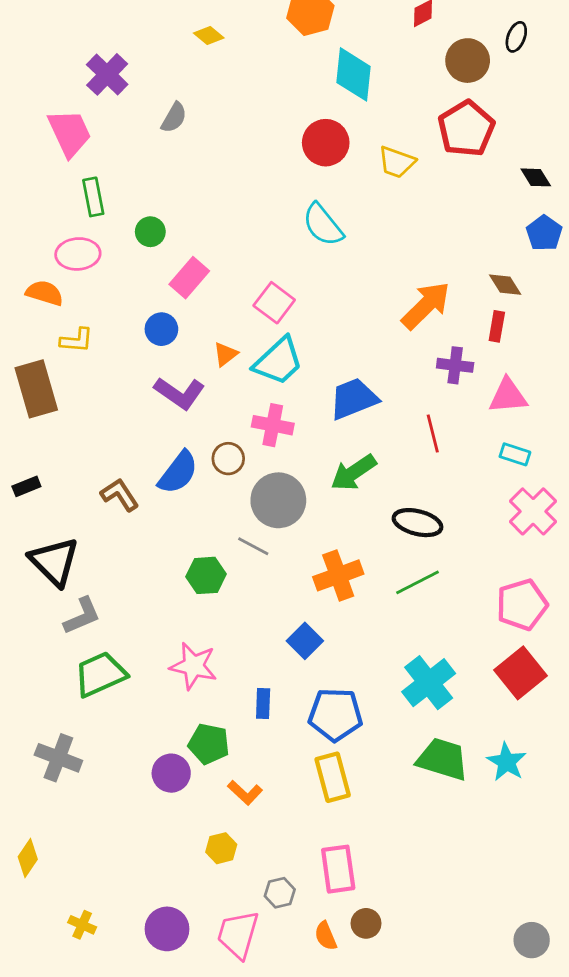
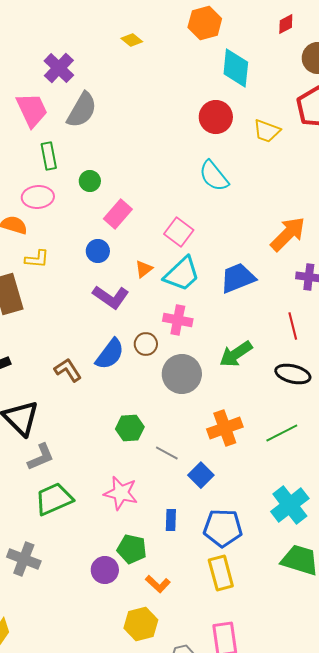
gray semicircle: (174, 118) -> (82, 110), moved, size x1.6
blue trapezoid: (353, 399) -> (238, 278), moved
black ellipse: (418, 523) -> (293, 374), moved
gray line: (253, 546) -> (167, 453), moved
yellow hexagon: (221, 848) -> (141, 624), size x1.5

